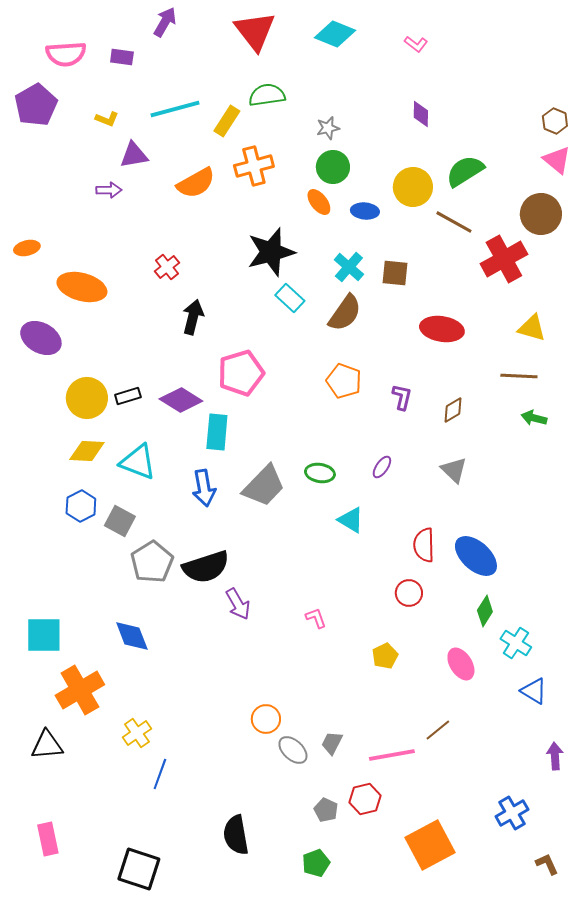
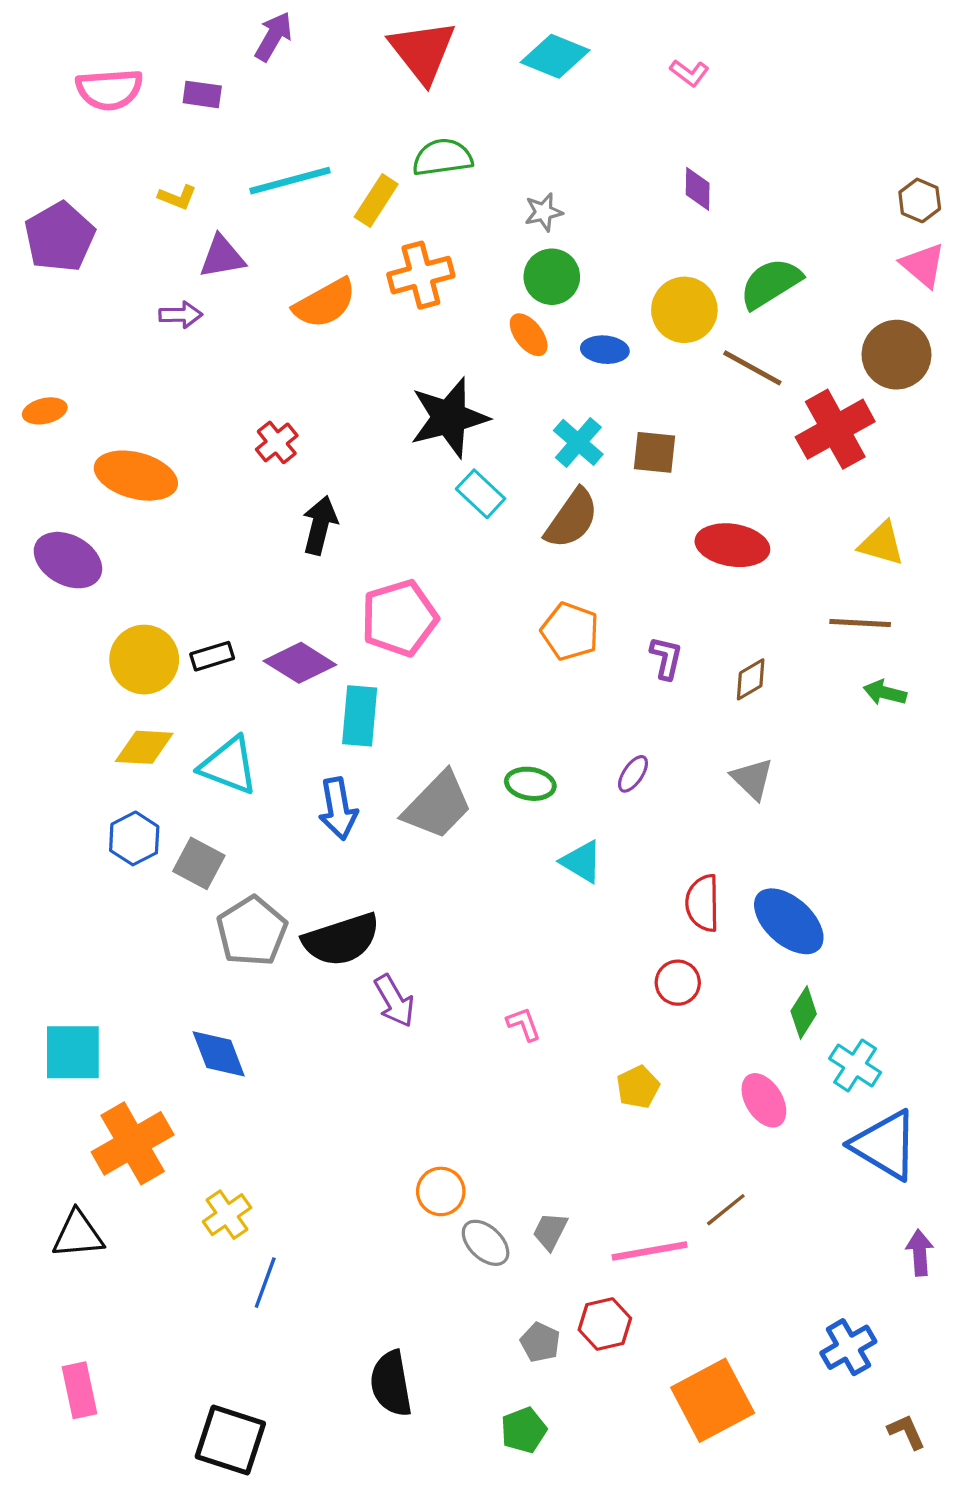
purple pentagon: (36, 105) -> (60, 237), moved
blue triangle: (534, 691) -> (885, 1145), size x1.6

